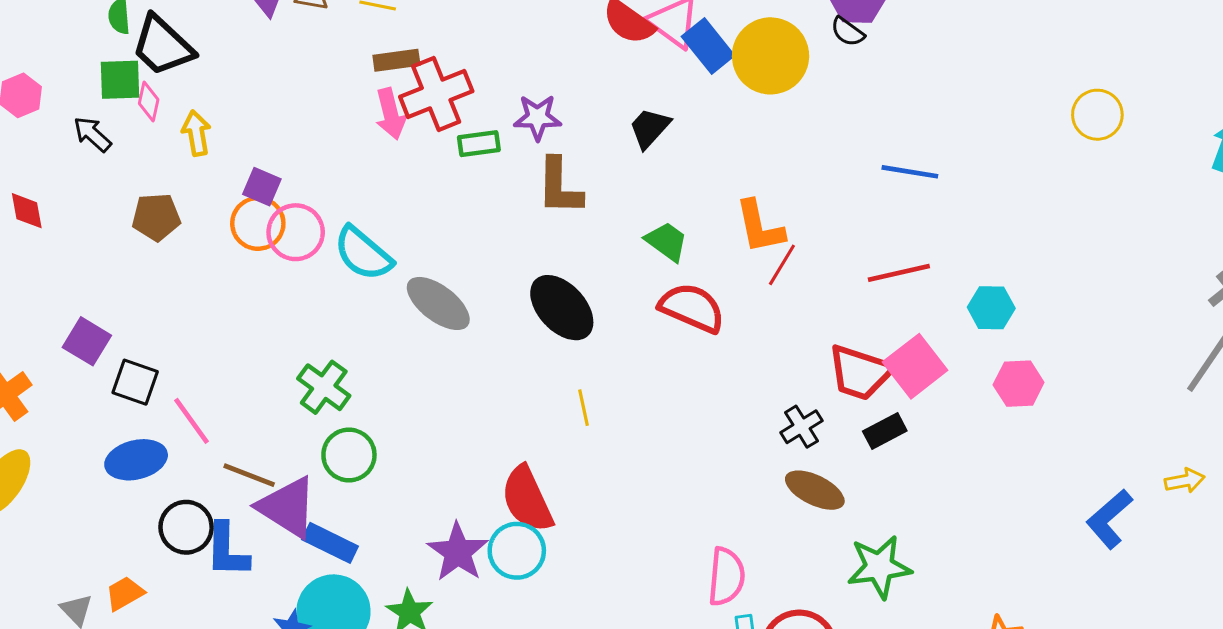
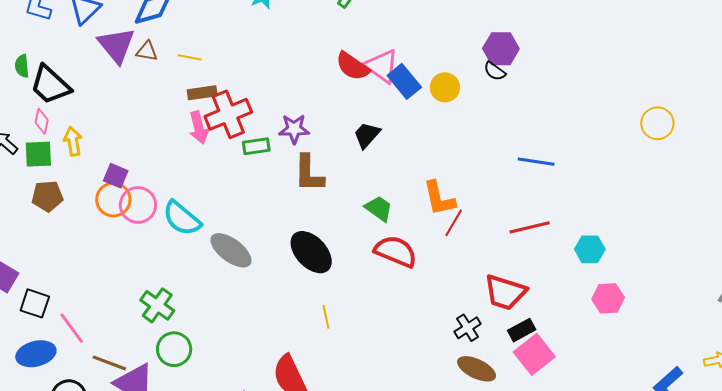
yellow circle: (771, 56) -> (445, 87), size x0.6
green square: (120, 80) -> (38, 154), moved
pink square: (915, 366) -> (534, 354), moved

